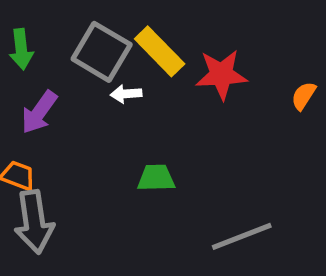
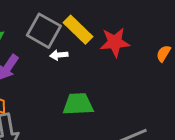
green trapezoid: (156, 178) -> (78, 104), size x1.4

